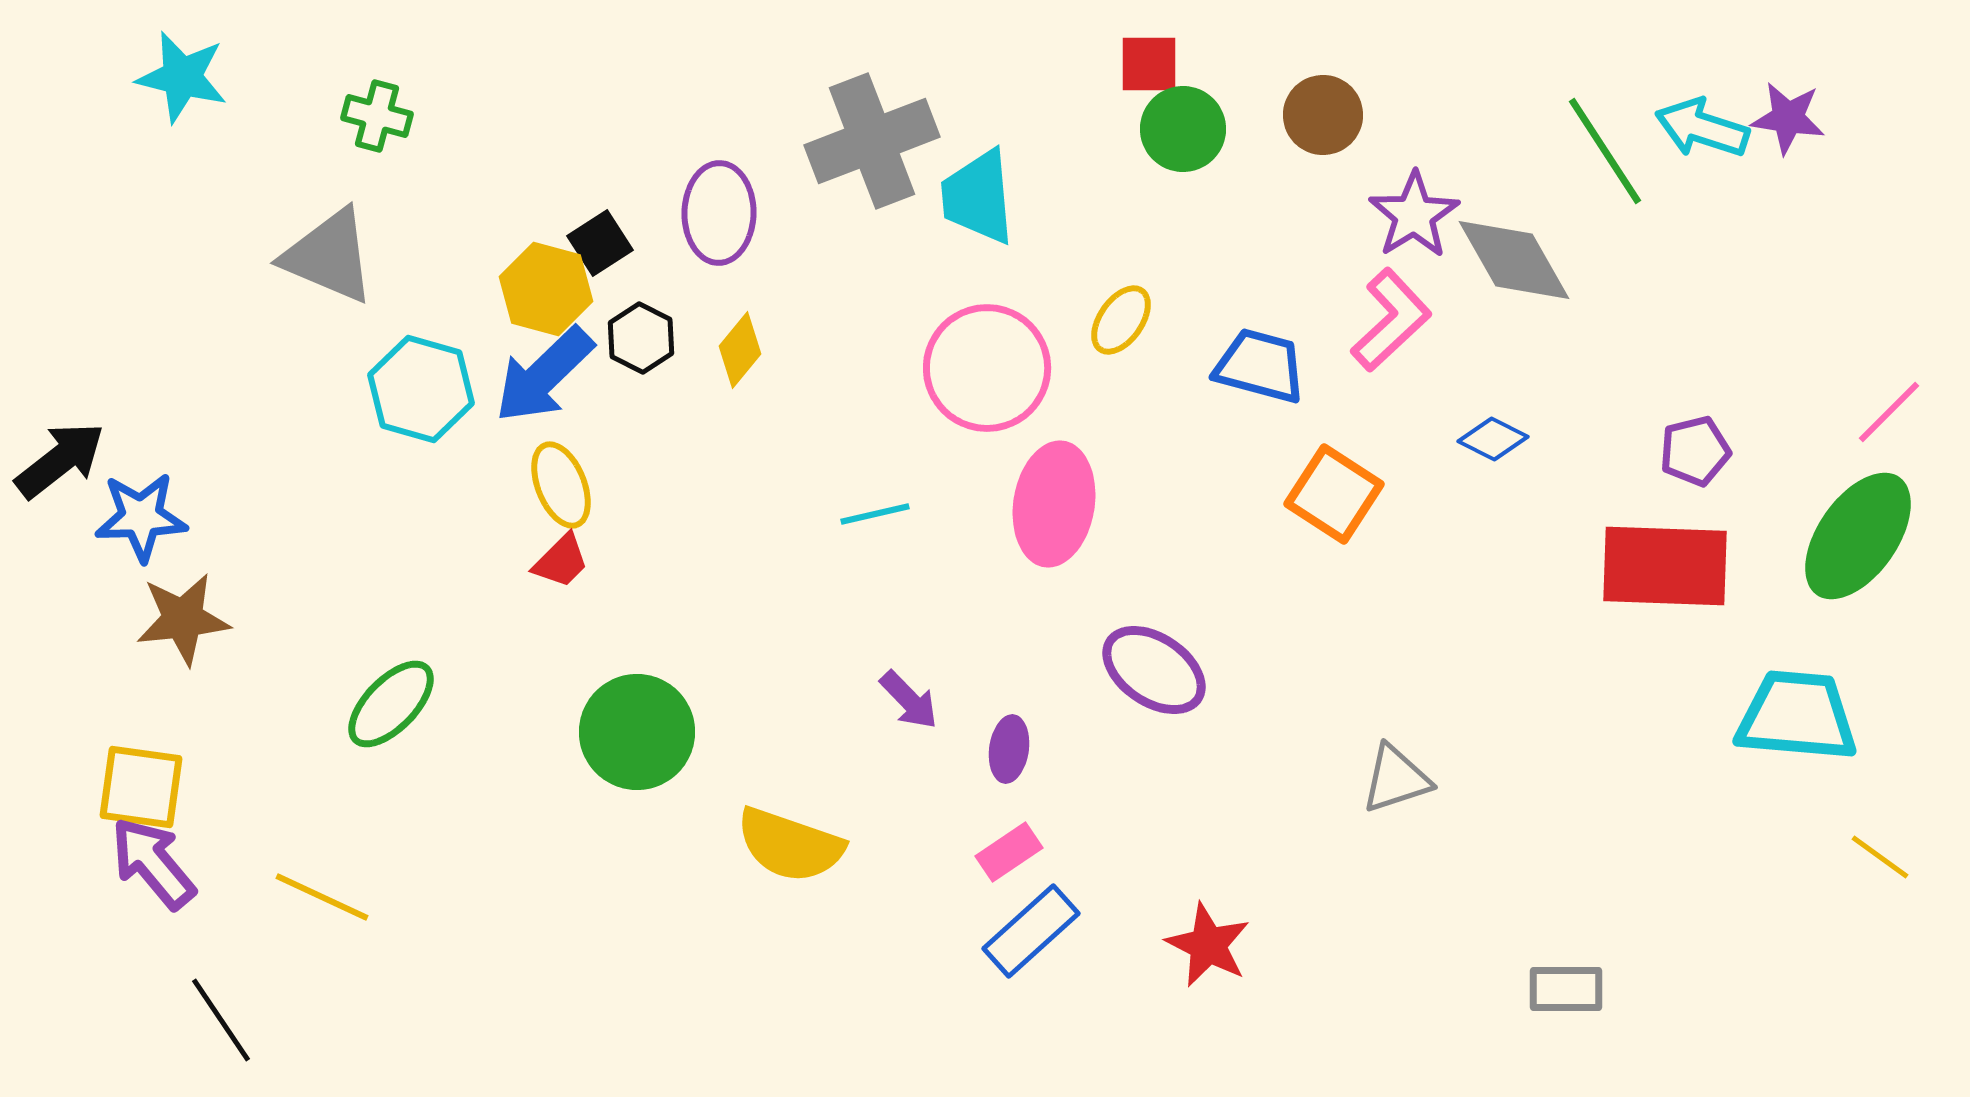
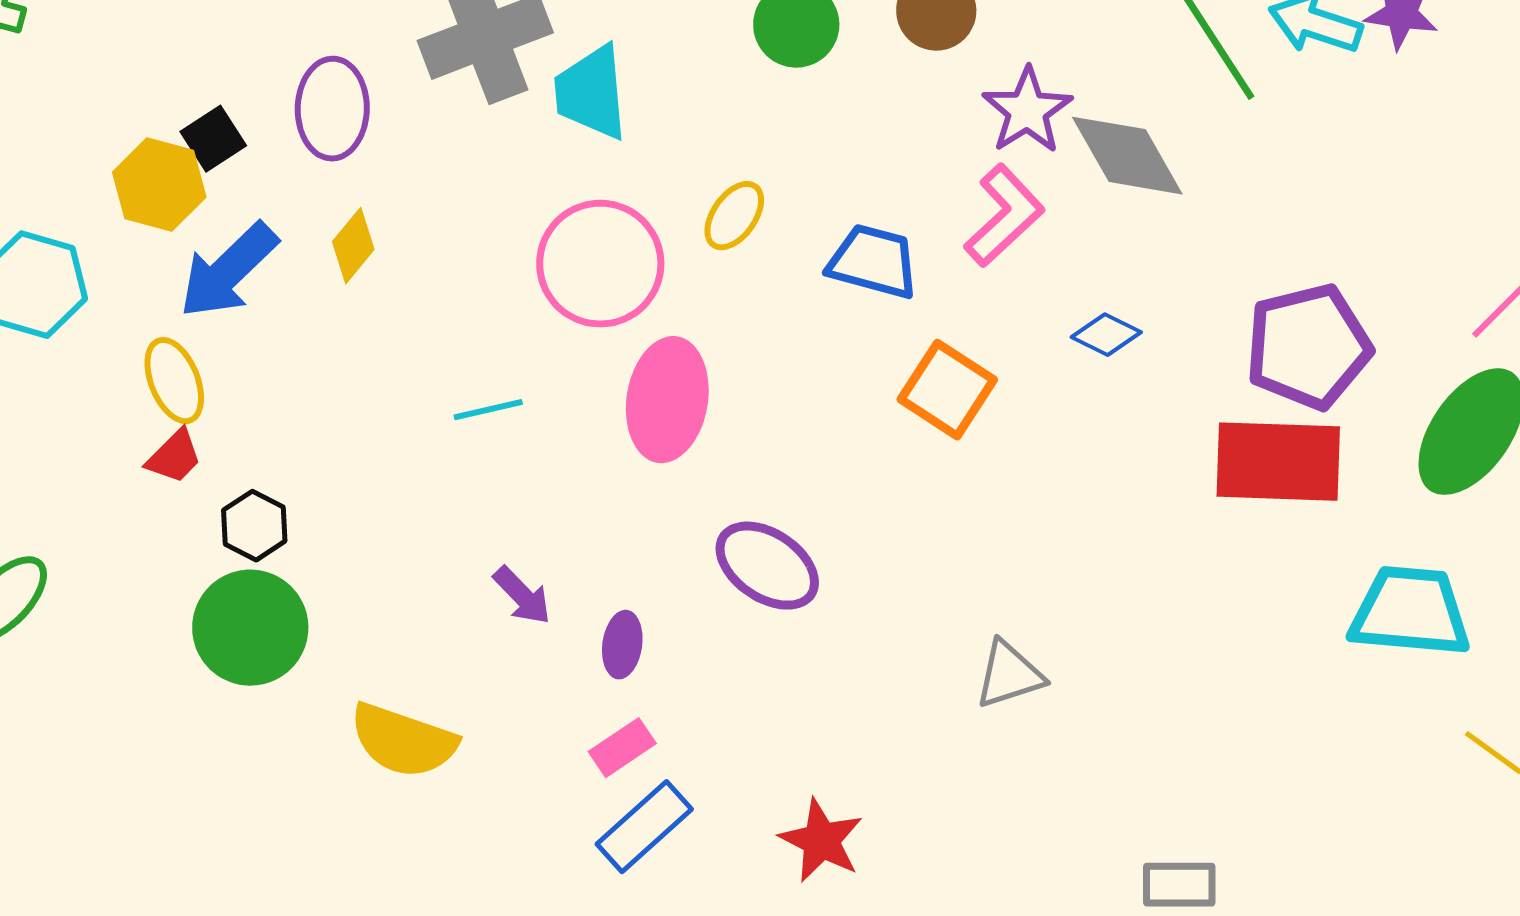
black hexagon: (641, 338) -> (254, 526), moved
blue arrow: (544, 375) -> (228, 271), moved
purple pentagon: (1695, 451) -> (1308, 347), size x1.8

